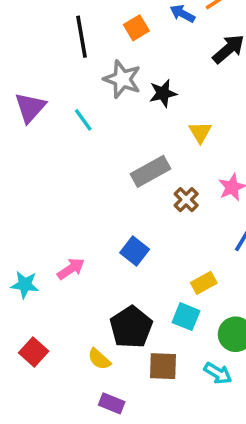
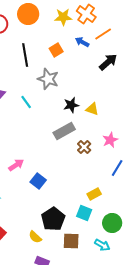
black star: (163, 93) -> (71, 105), moved
yellow triangle: (200, 132) -> (92, 109), turned -40
blue square: (135, 251) -> (38, 181), moved
pink arrow: (71, 269) -> (16, 165), moved

